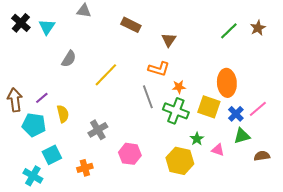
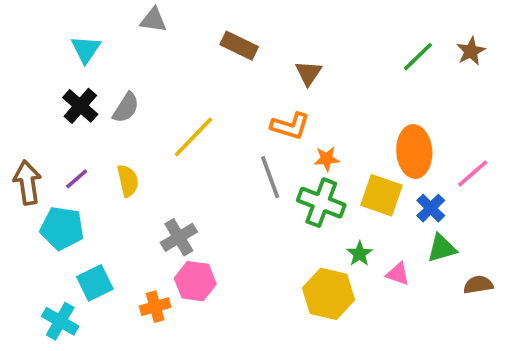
black cross: (21, 23) -> (80, 106), moved
pink line: (258, 109) -> (473, 173), moved
yellow semicircle: (63, 114) -> (128, 181), moved
pink hexagon: (130, 154) -> (195, 281), moved

